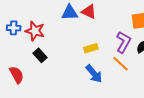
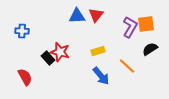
red triangle: (89, 12) -> (96, 15), turned 42
red star: (35, 31) -> (60, 52), moved
purple L-shape: (123, 42) -> (130, 27), moved

